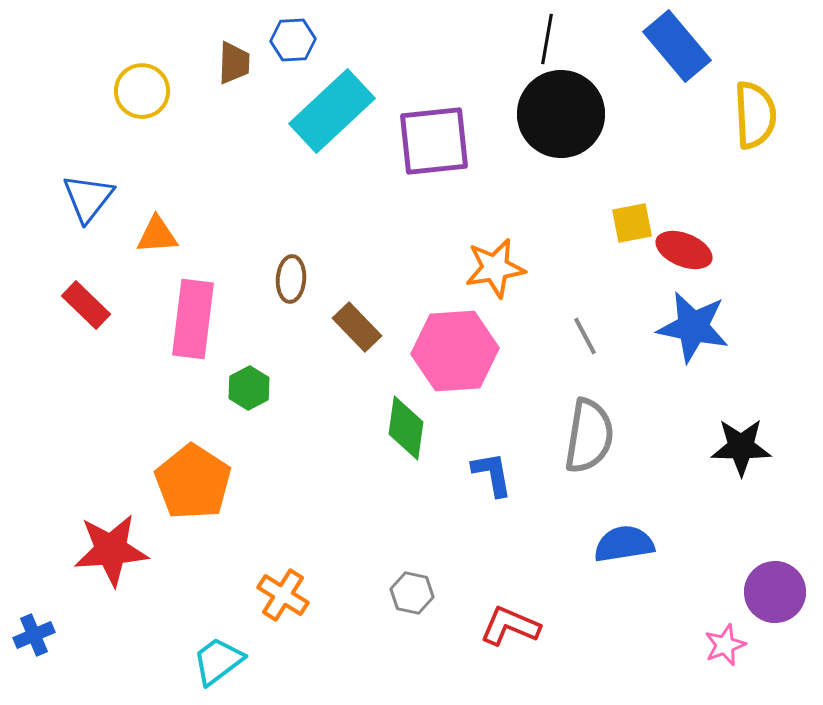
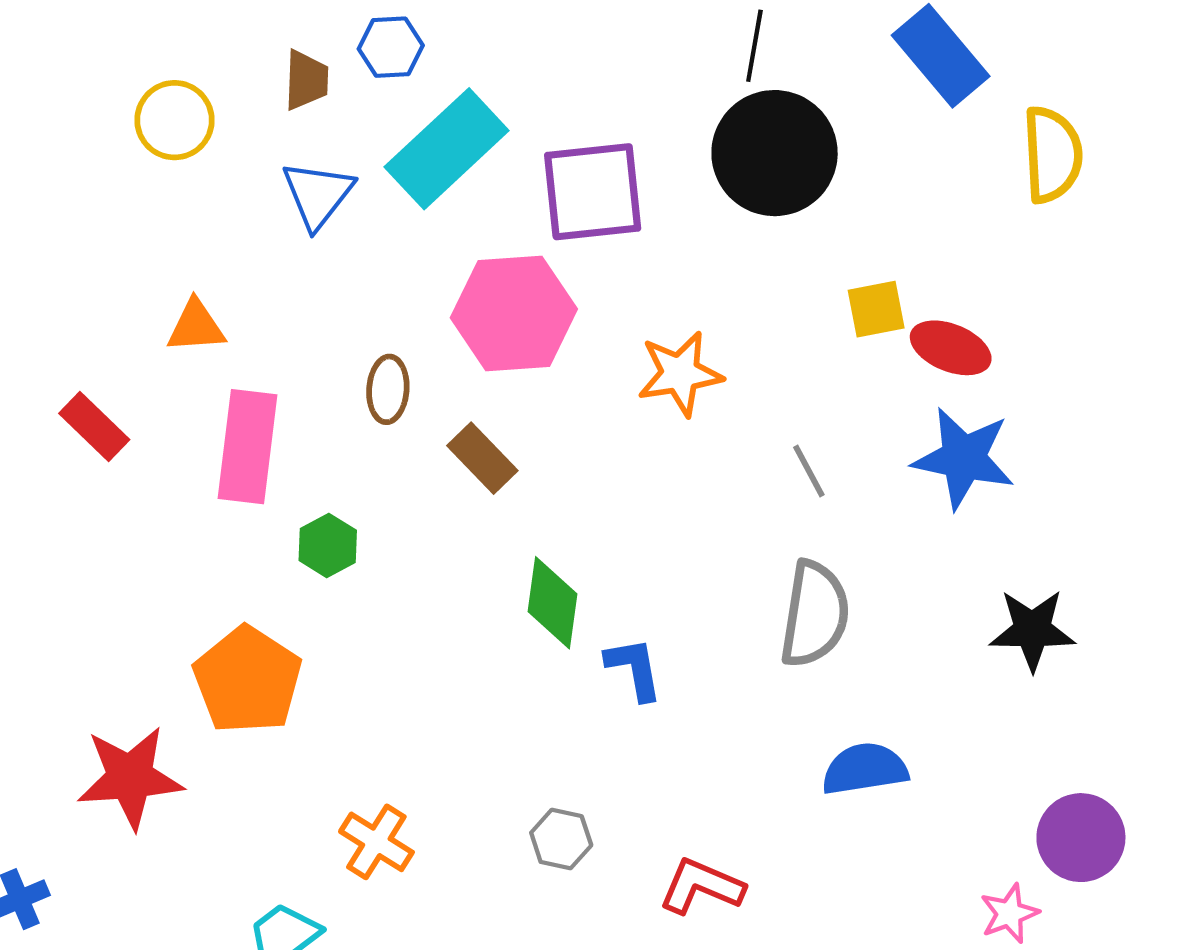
blue triangle: (88, 198) -> (318, 195), moved
pink hexagon: (455, 351) -> (514, 313), moved
blue L-shape: (492, 474) -> (634, 669), moved

